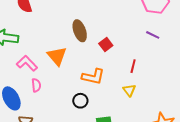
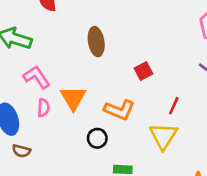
brown ellipse: (80, 31) -> (96, 42), moved
orange triangle: (57, 56) -> (73, 98), moved
yellow triangle: (129, 90) -> (163, 136), size x1.6

